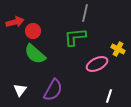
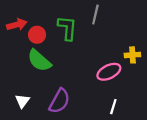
green L-shape: (75, 37) -> (67, 28), moved, turned 100
yellow cross: (118, 49) -> (132, 55), turned -32
white line: (109, 96) -> (113, 107), moved

